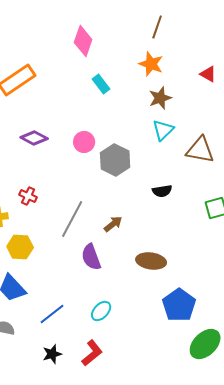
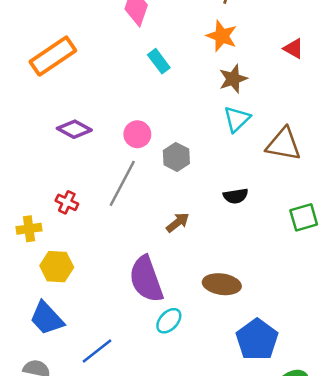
gray hexagon: (115, 160) -> (176, 157), size x0.7
gray line: (72, 219) -> (122, 183), moved
brown arrow: (113, 224) -> (178, 222), moved
purple semicircle: (91, 257) -> (146, 279), size x1.4
cyan ellipse: (101, 311) -> (169, 321), moved

